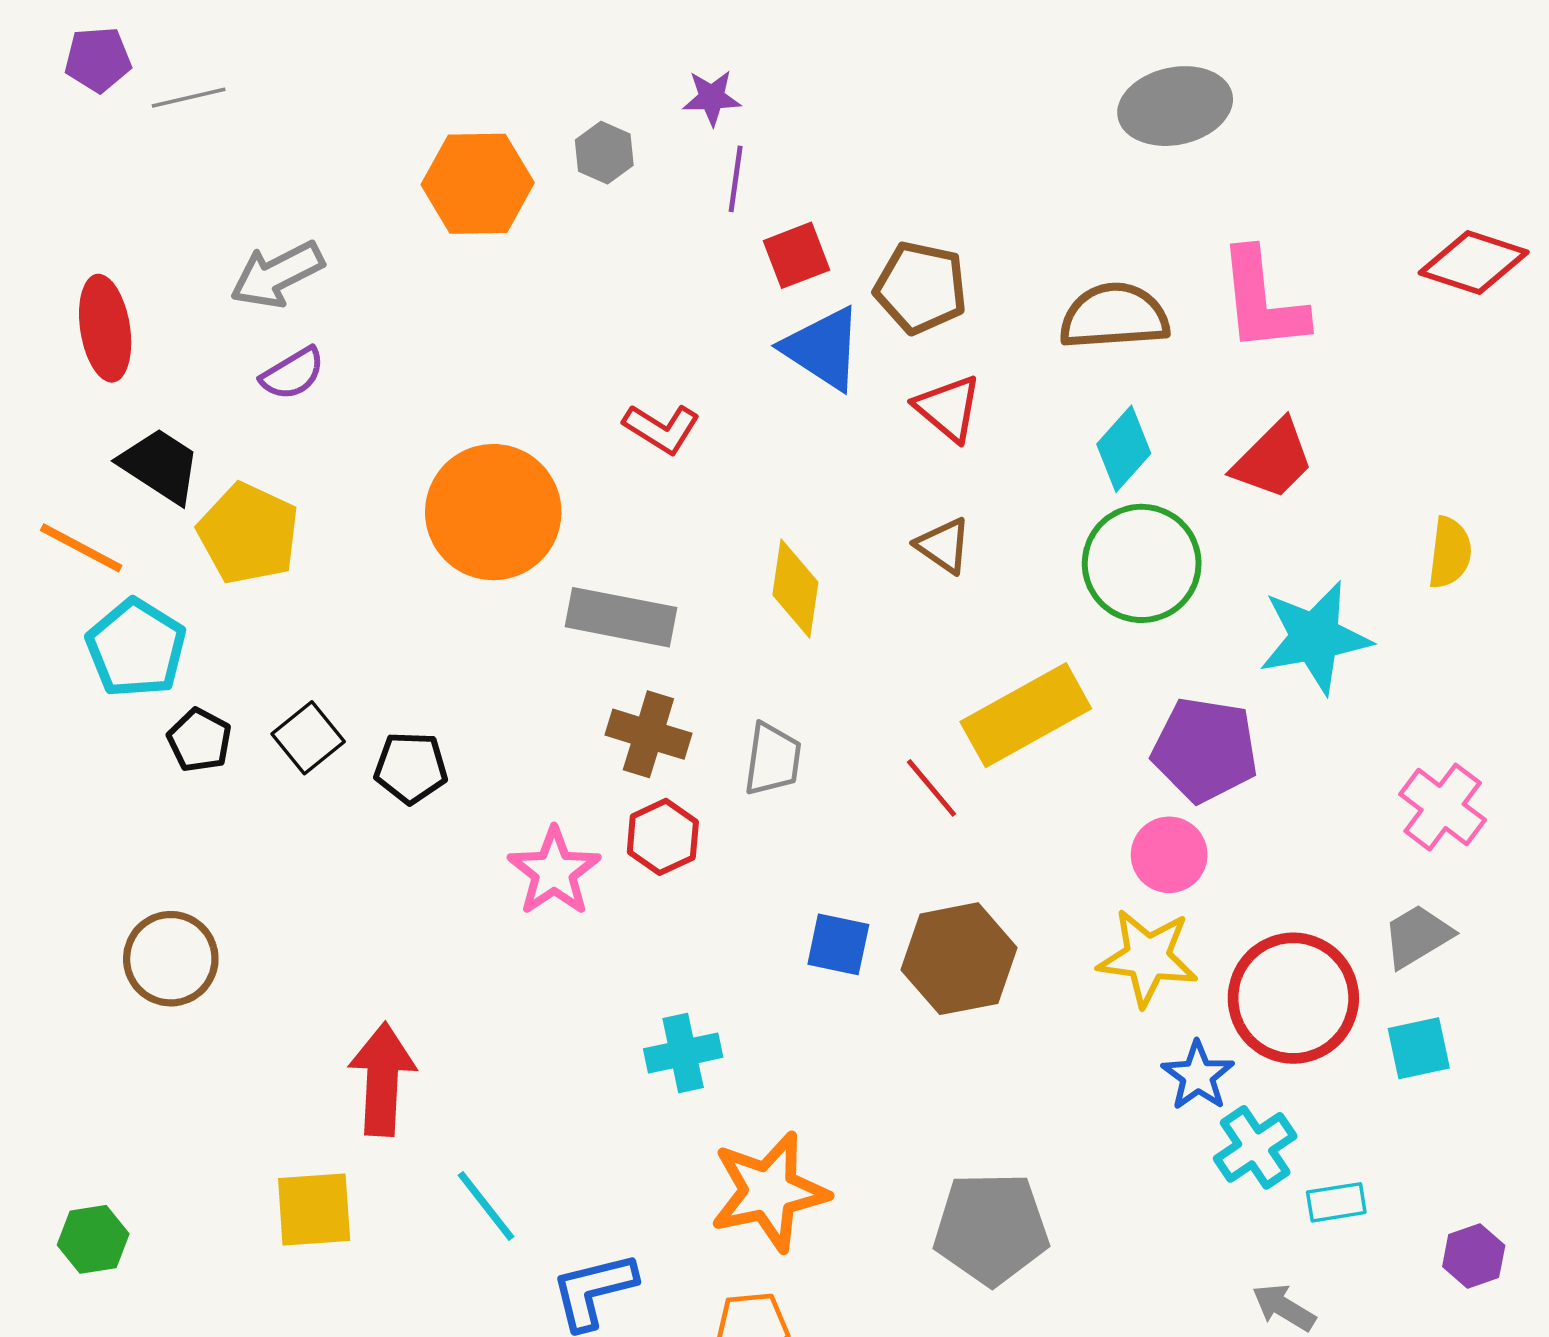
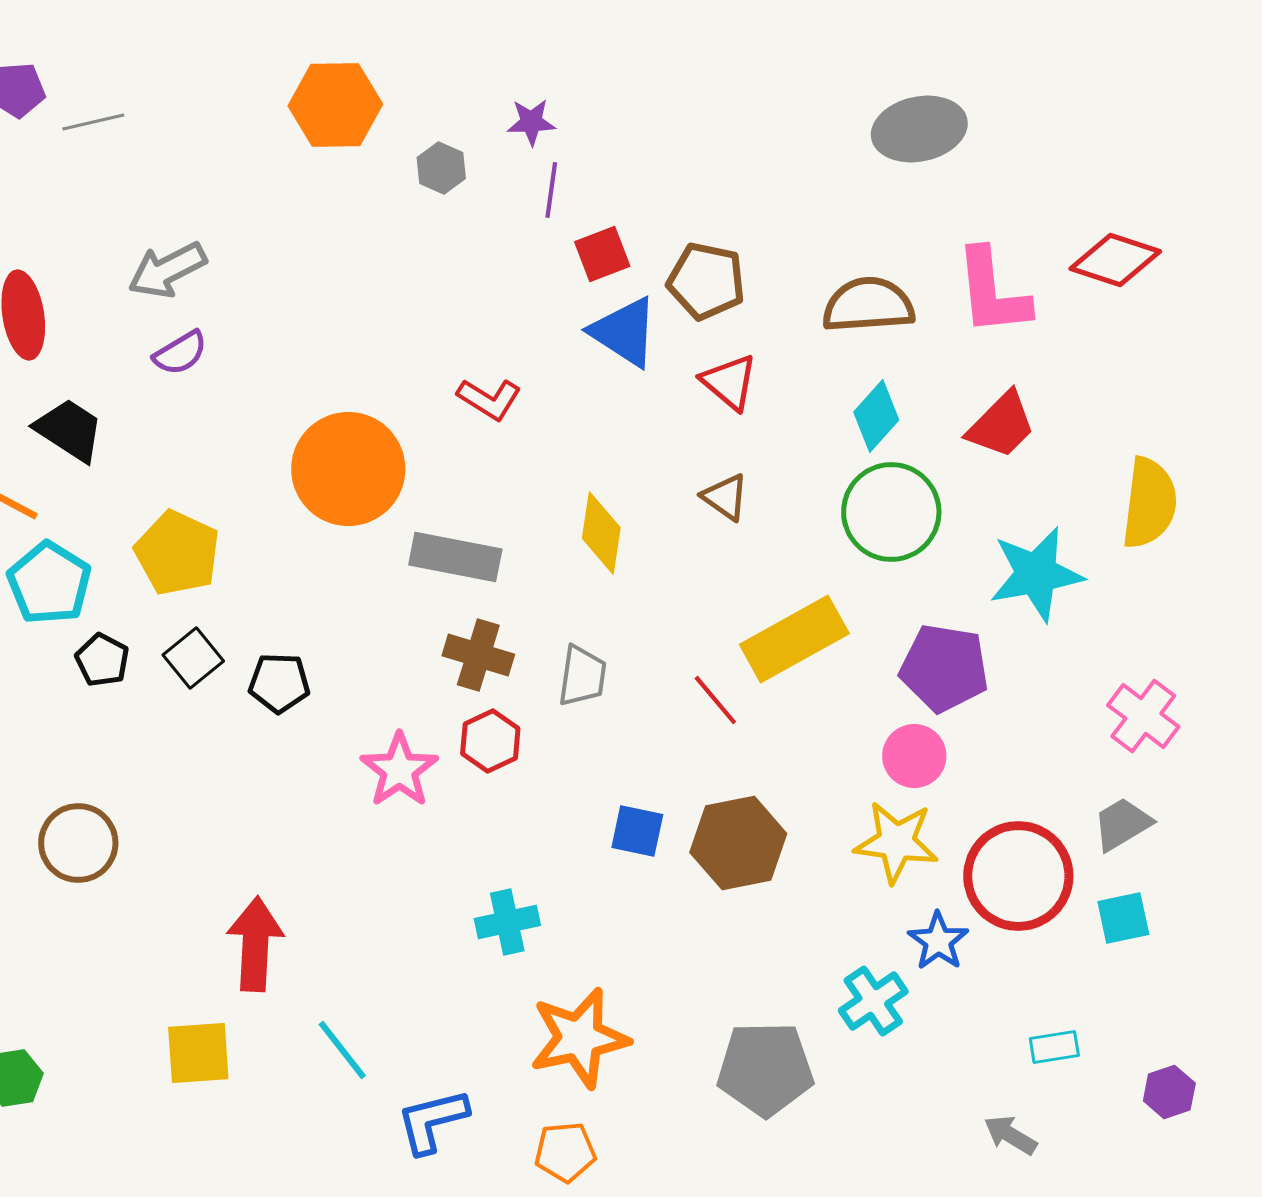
orange hexagon: (478, 184) -> (335, 105), moved
red diamond: (1474, 262) -> (1115, 260), moved
yellow pentagon: (248, 534) -> (177, 553), moved
yellow semicircle: (1450, 553) -> (1149, 503), size x1.5
cyan cross: (1255, 1147) -> (873, 1001), moved

